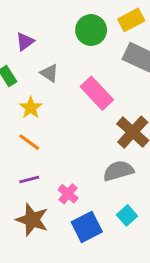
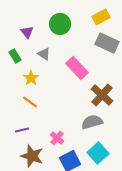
green circle: (91, 30) -> (60, 24), moved
purple triangle: (25, 41) -> (27, 32), turned -32
purple line: (29, 179) -> (22, 130), moved
cyan square: (127, 215) -> (98, 153), size x1.5

